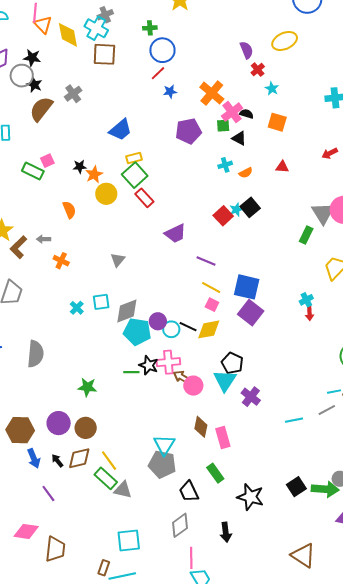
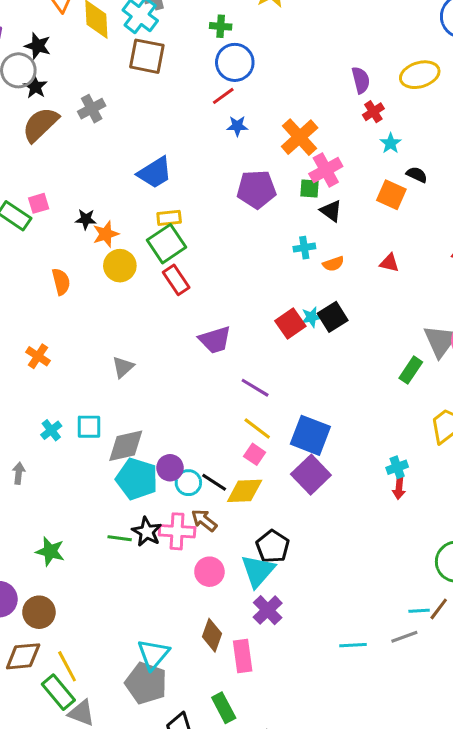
black semicircle: (246, 114) -> (417, 175), moved
gray arrow: (44, 239) -> (19, 473), moved, turned 88
brown arrow: (182, 377) -> (204, 520), moved
purple cross: (251, 397) -> (268, 610), moved

